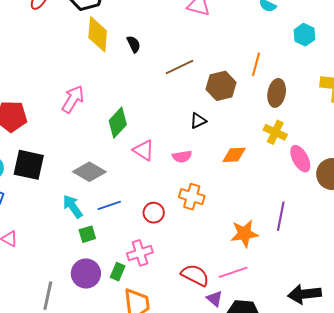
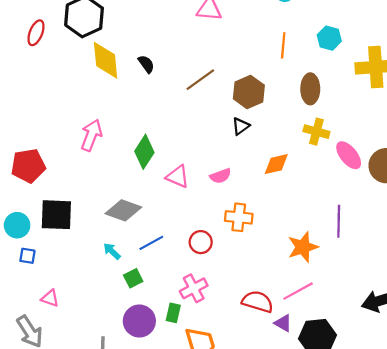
cyan hexagon: (304, 35) -> (329, 38), moved
orange line: (256, 64) -> (283, 45), moved
black triangle: (198, 121) -> (241, 126), moved
cyan arrow: (73, 206) -> (112, 251), size x0.7

